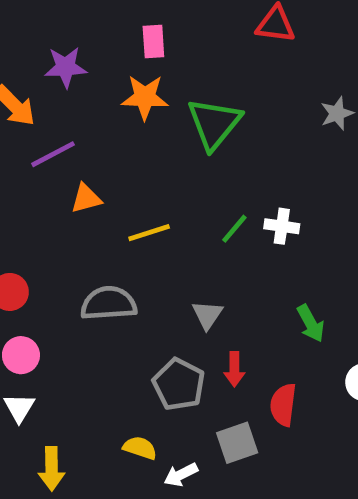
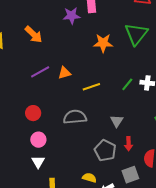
purple star: (66, 67) -> (72, 16), moved
orange star: (145, 97) -> (103, 43), moved
green triangle: (214, 124) -> (136, 34), moved
purple line: (53, 154) -> (40, 72), moved

